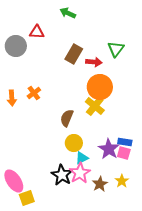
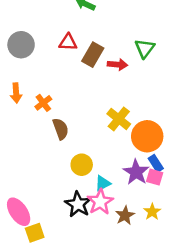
red triangle: (37, 32) -> (68, 42), moved
orange circle: (100, 87) -> (147, 136), moved
orange arrow: (12, 98) -> (16, 93), moved
brown semicircle: (67, 118) -> (61, 129), moved, turned 138
blue rectangle: (125, 142) -> (156, 163), turned 48
yellow circle: (74, 143) -> (82, 165), moved

